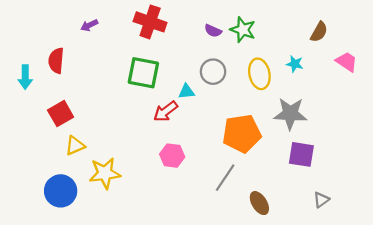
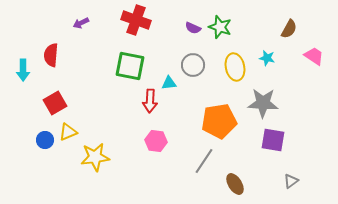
red arrow: (166, 111) -> (150, 101), turned -50
blue circle: (61, 191) -> (45, 140), moved, size x0.6

